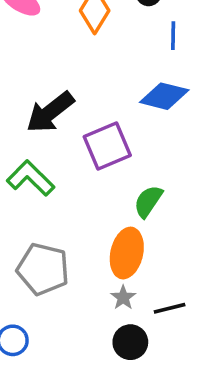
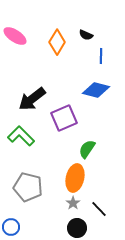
black line: (170, 308) -> (99, 209), turned 60

